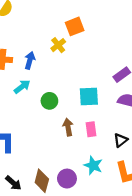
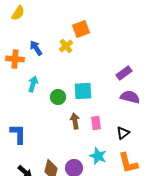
blue arrow: (30, 60) -> (36, 48), moved, turned -49
cyan arrow: (22, 87) -> (33, 84), turned -35
cyan square: (89, 96) -> (83, 91), moved

